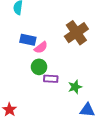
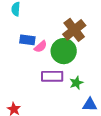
green circle: (39, 67) -> (64, 51), moved, size x1.6
purple rectangle: (51, 79) -> (52, 76), size x1.5

